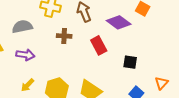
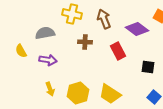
yellow arrow: (27, 85) -> (50, 89), turned -64

